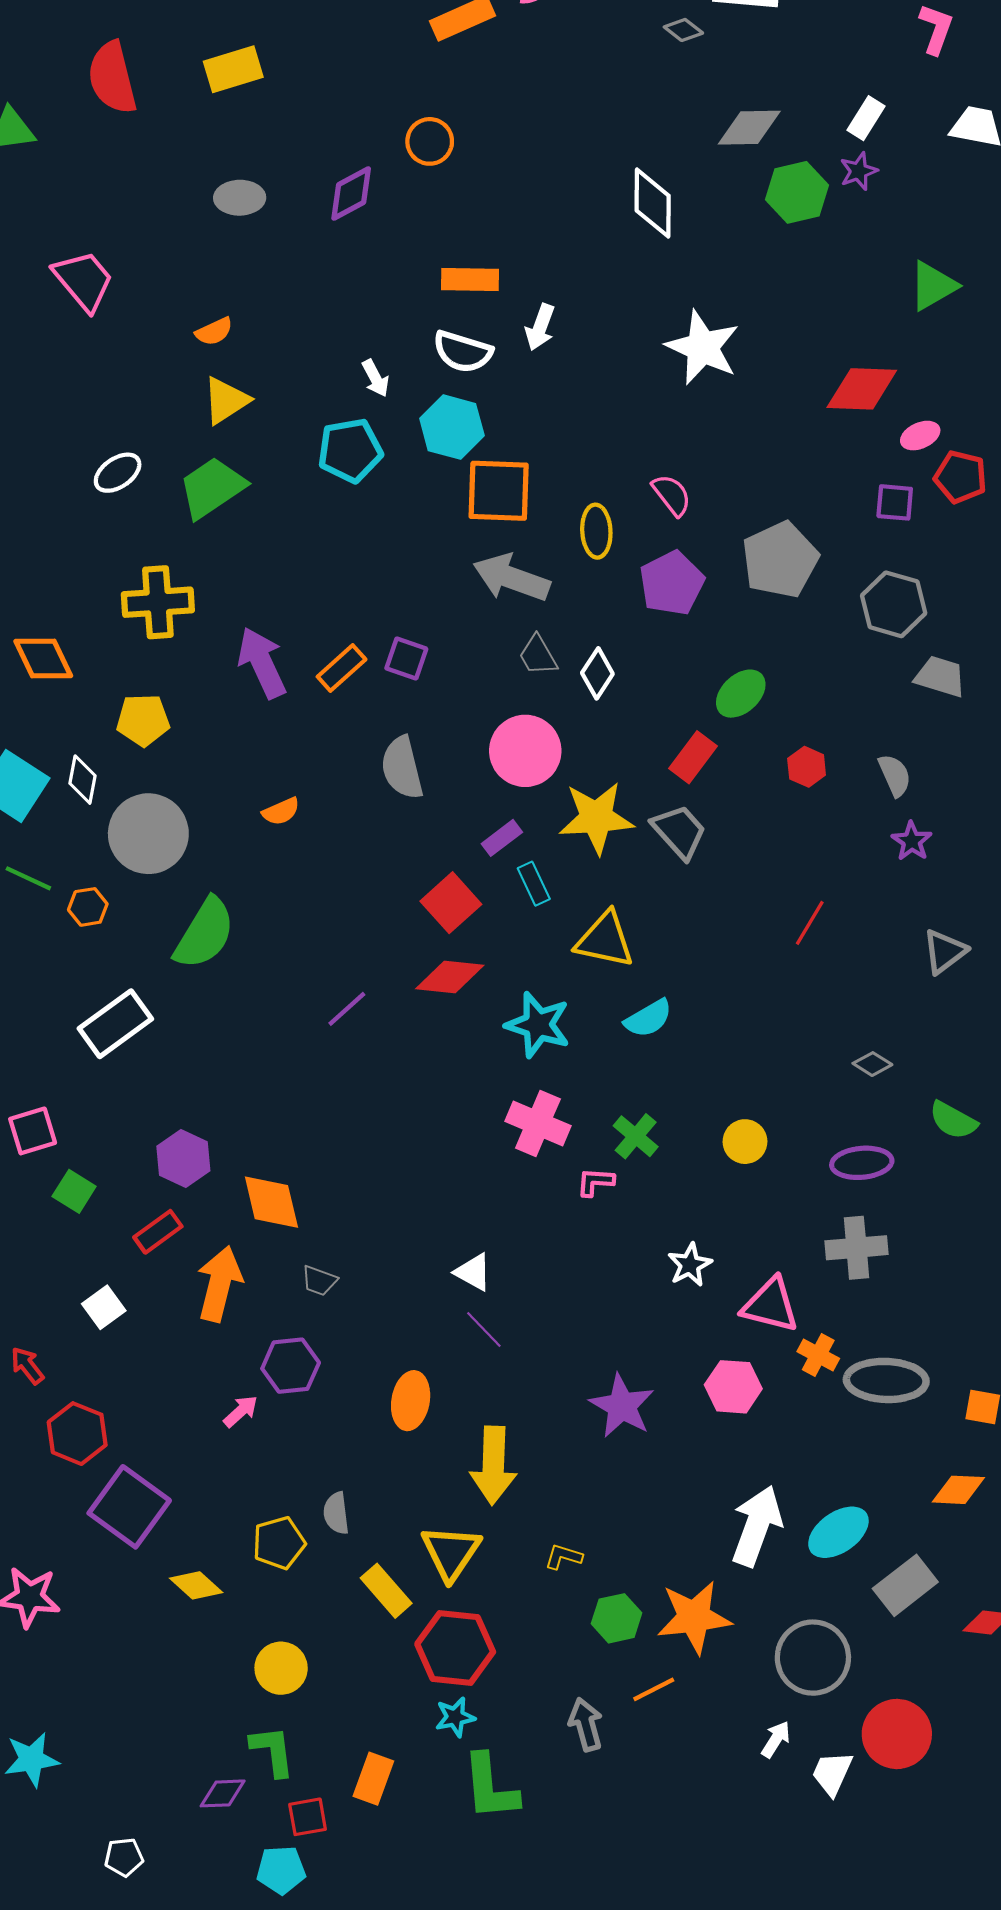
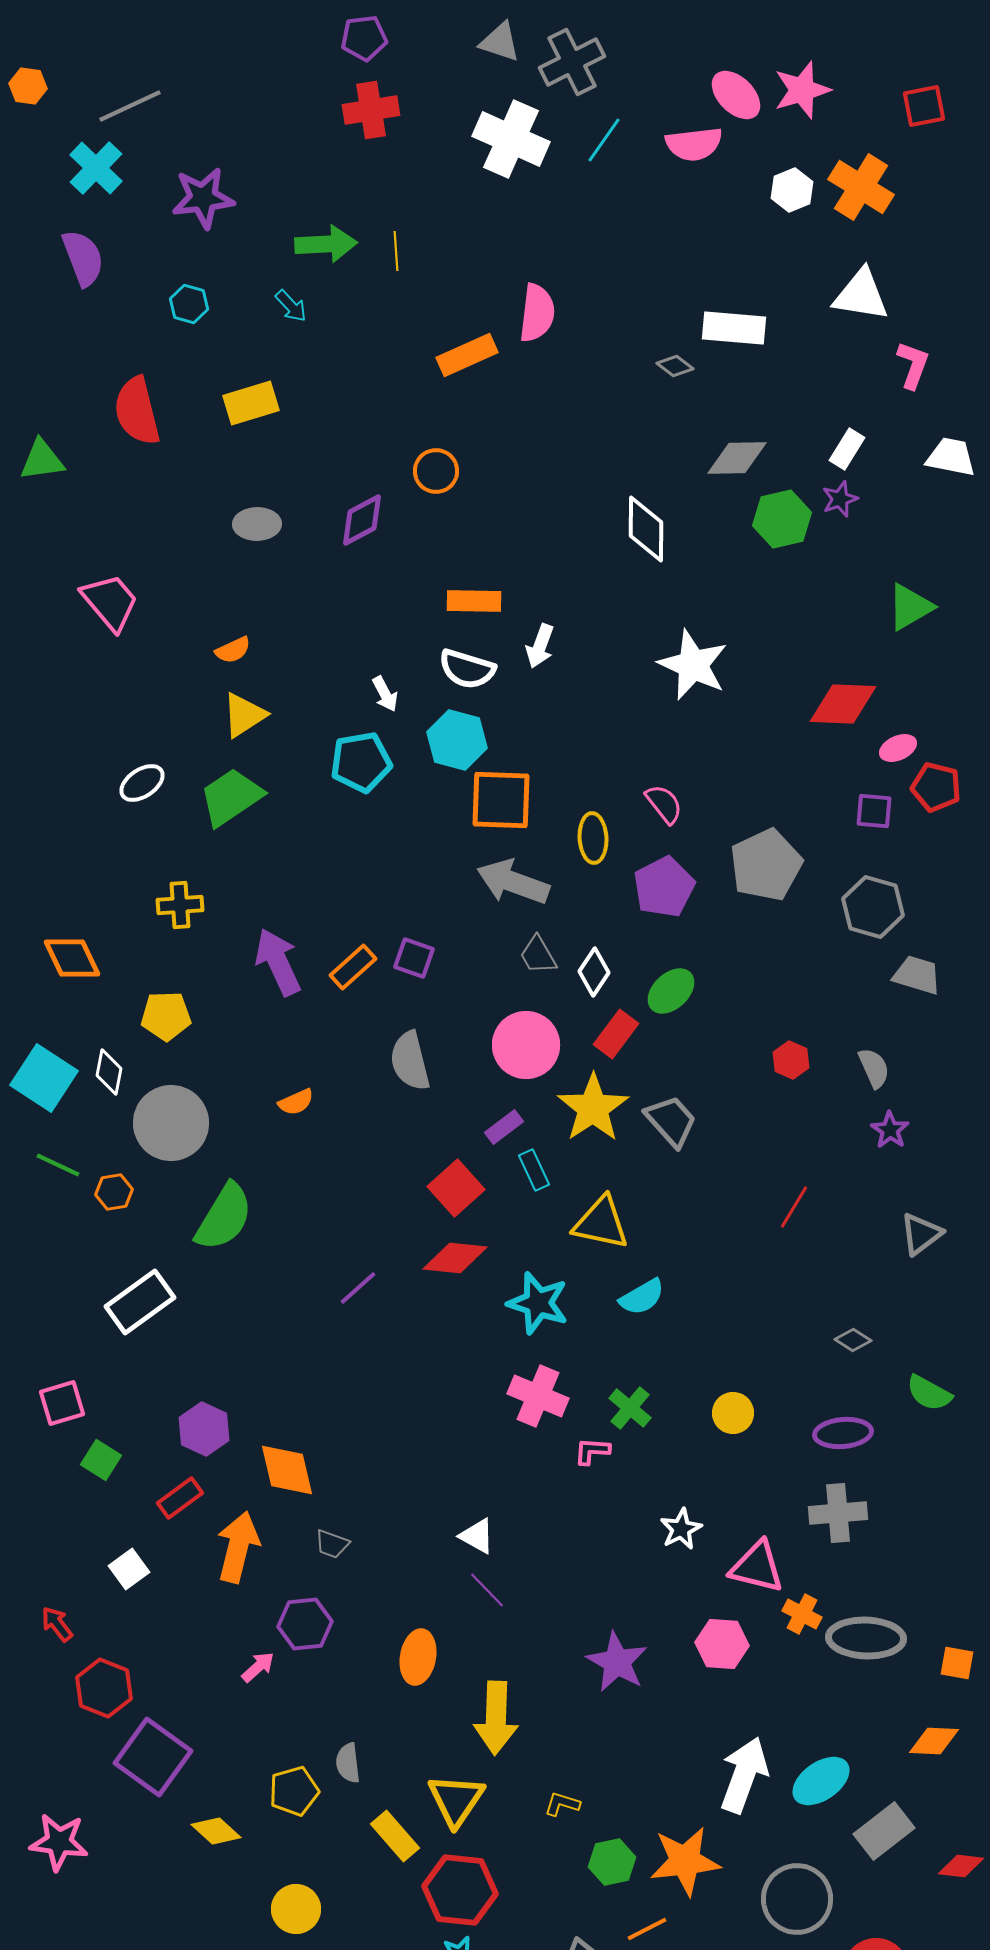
yellow cross: (158, 602) -> (180, 905), size x0.7
green ellipse: (741, 694) -> (671, 991), moved
red rectangle: (693, 757) -> (616, 1034), moved
yellow star: (596, 818) -> (593, 1108), turned -30

